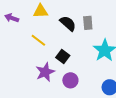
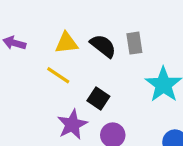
yellow triangle: (41, 11) -> (66, 43), moved

